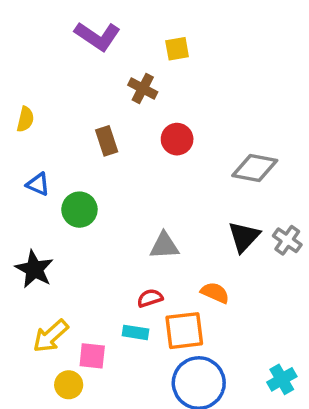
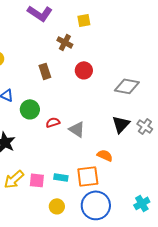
gray triangle: (164, 246) -> (77, 129), turned 36
red semicircle: (150, 298) -> (53, 122), moved
pink square: (92, 356) -> (37, 180), moved
yellow circle: (69, 385) -> (57, 206), moved

